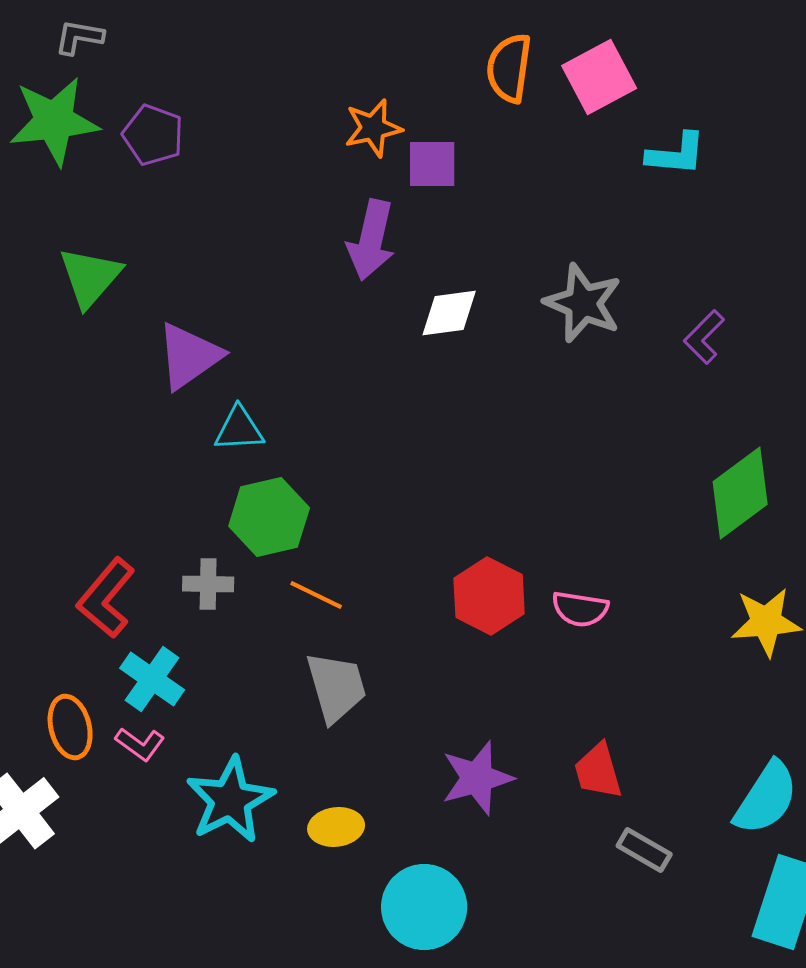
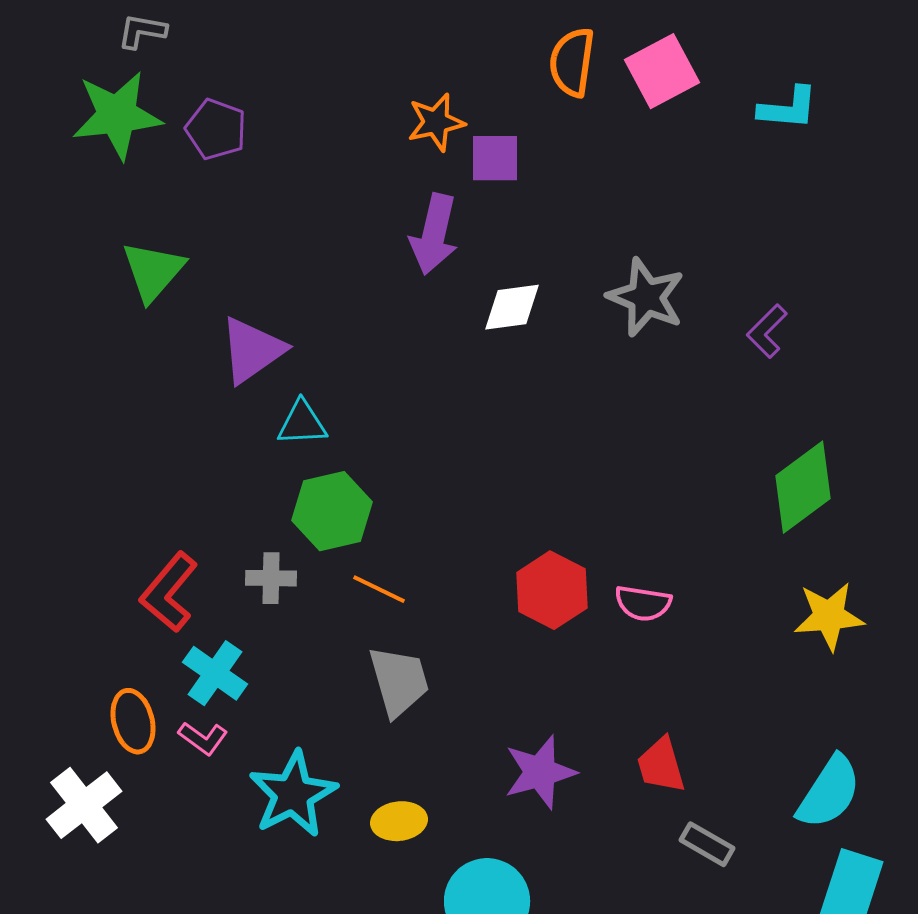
cyan L-shape: (676, 154) -> (788, 108), moved

